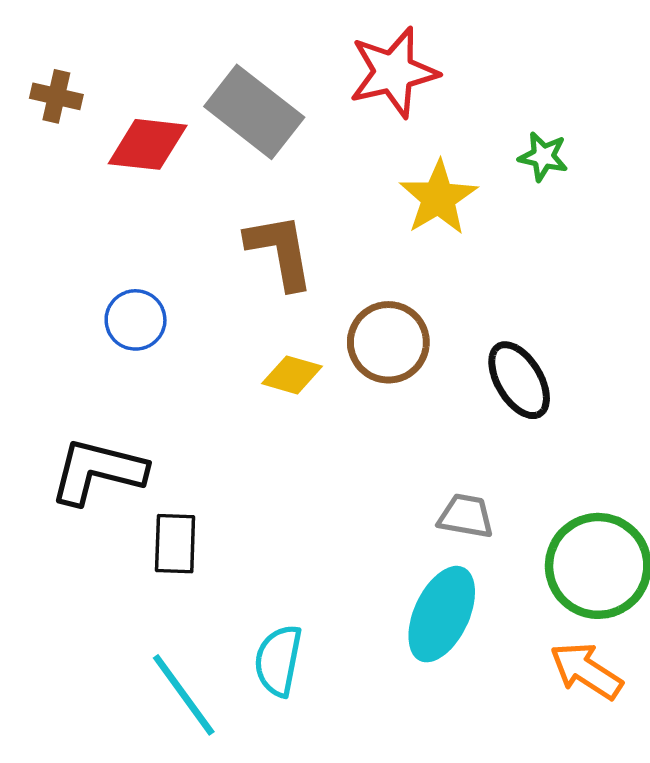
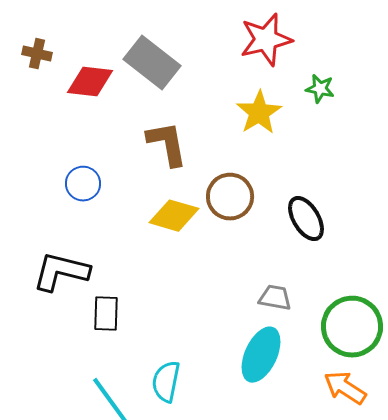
red star: (394, 72) -> (266, 40), moved
yellow diamond: (292, 375) -> (174, 216), size x1.4

